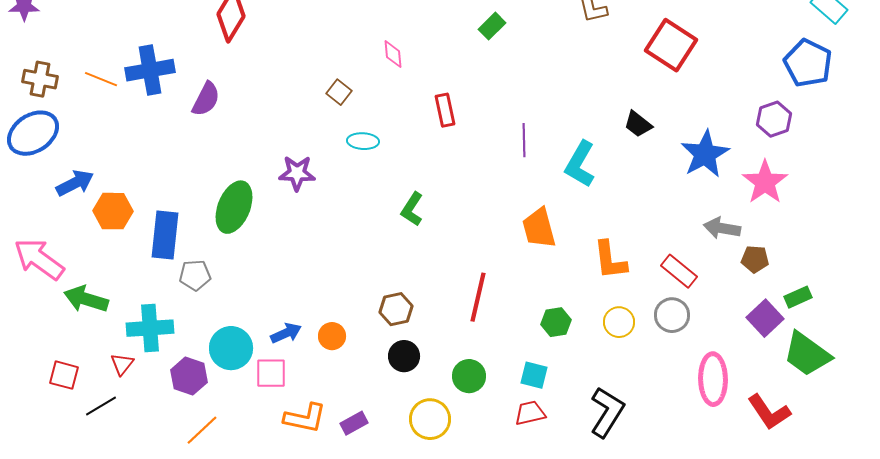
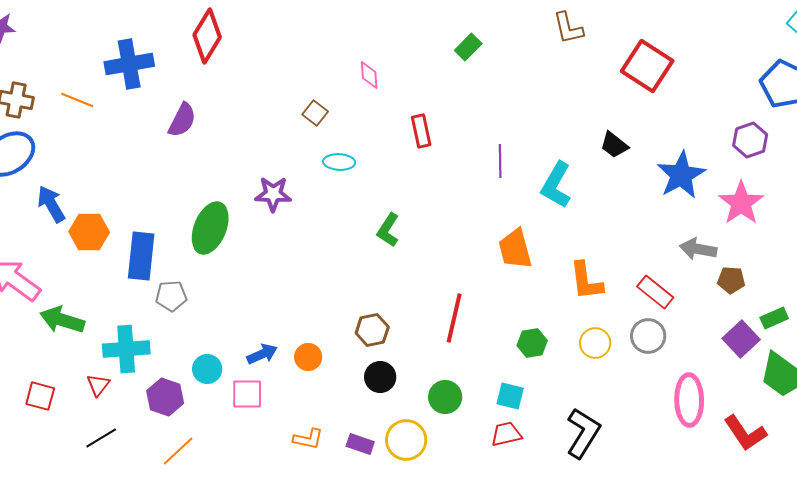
blue cross: (150, 70) -> (129, 64), moved
blue arrow: (75, 183) -> (51, 204), turned -93
cyan circle: (231, 348) -> (207, 369), size x0.7
black line: (101, 406) -> (101, 438), moved
orange L-shape: (305, 418) -> (308, 439), moved, size x0.7
purple rectangle: (354, 423) -> (360, 444), moved, turned 48

